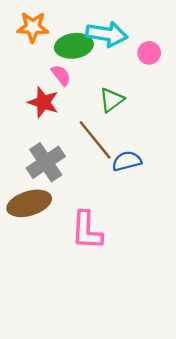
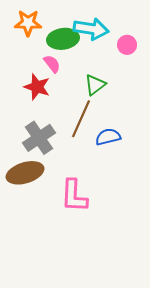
brown line: (95, 140) -> (81, 119), turned 63

